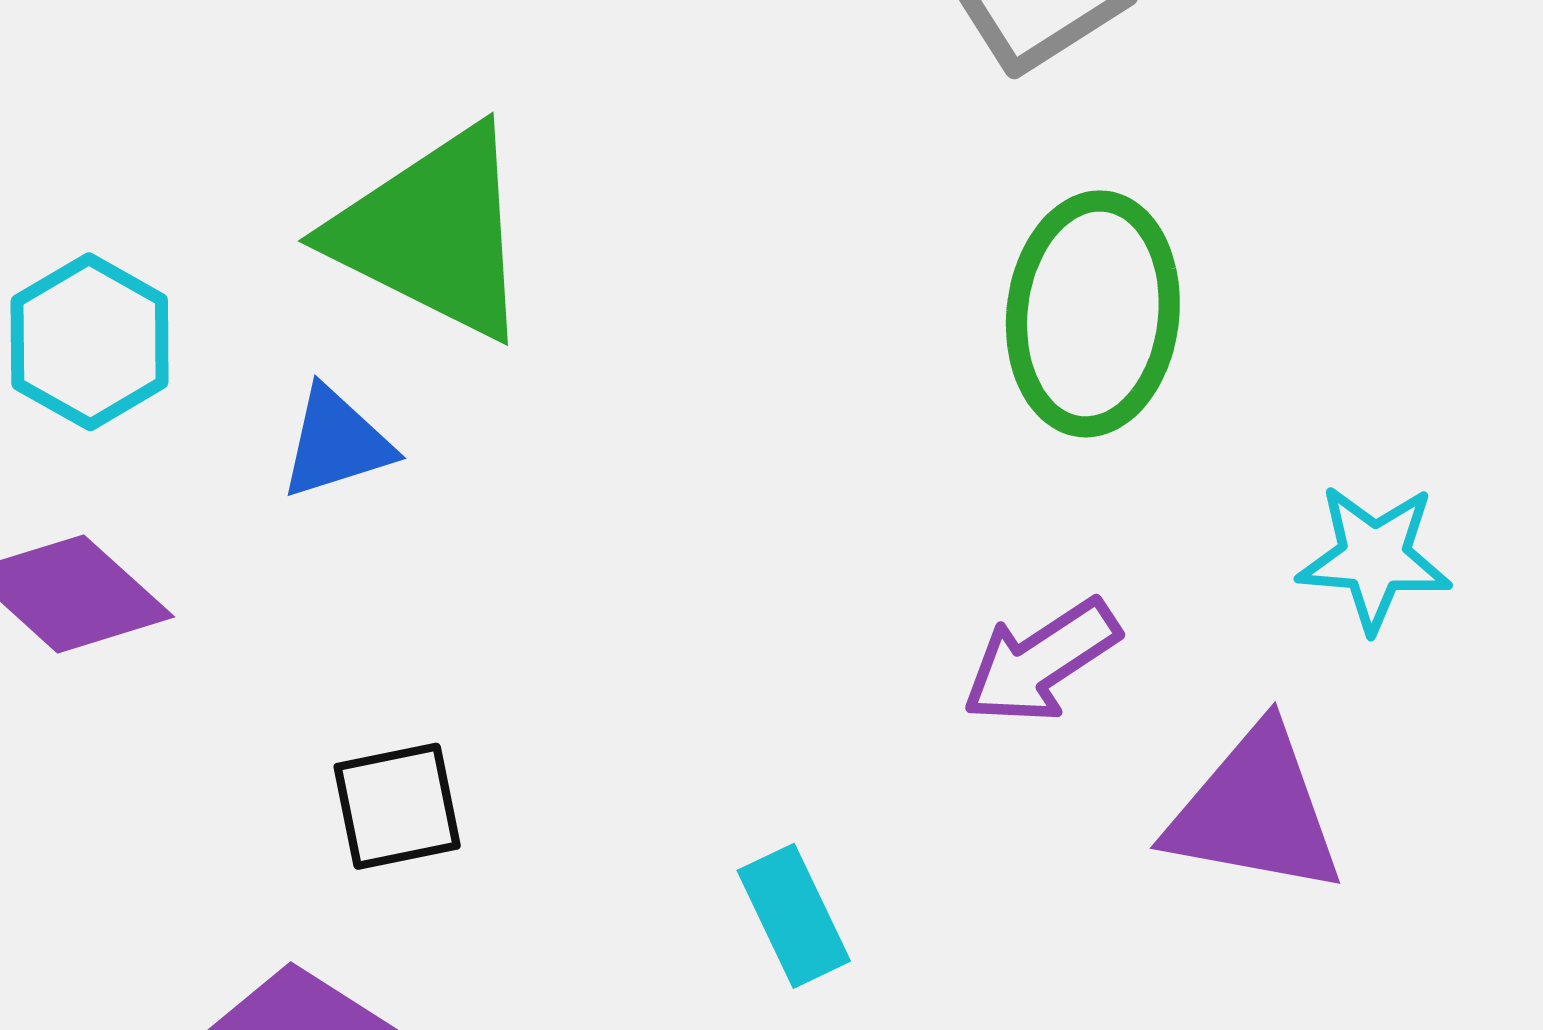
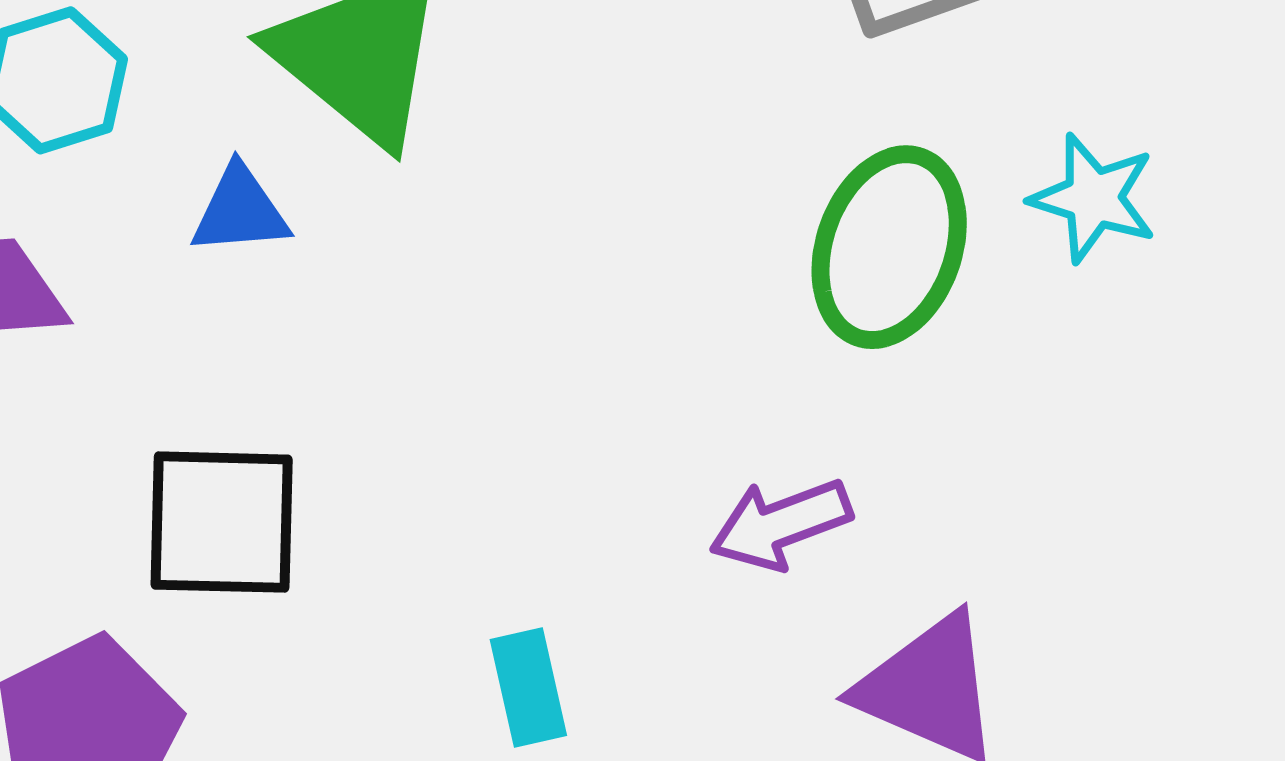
cyan star: (1374, 558) -> (1093, 198), moved
black square: (397, 806) -> (222, 522), size x1.5

